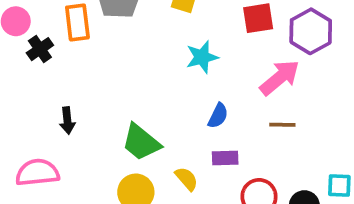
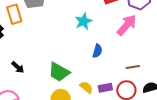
black arrow: (67, 121) -> (18, 67), turned -32
brown line: (282, 125) -> (133, 67), moved
purple rectangle: (225, 158) -> (105, 88), moved

